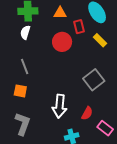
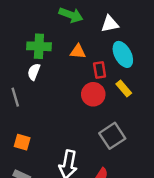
red circle: (62, 42) -> (93, 94), moved
gray line: (25, 67) -> (15, 97), moved

